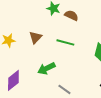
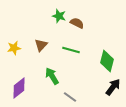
green arrow: (46, 68) -> (52, 76), turned 84

